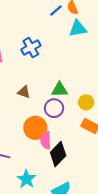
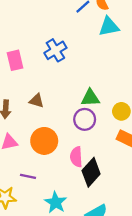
brown triangle: (24, 92) -> (37, 101), moved
orange circle: (35, 128) -> (44, 141), moved

